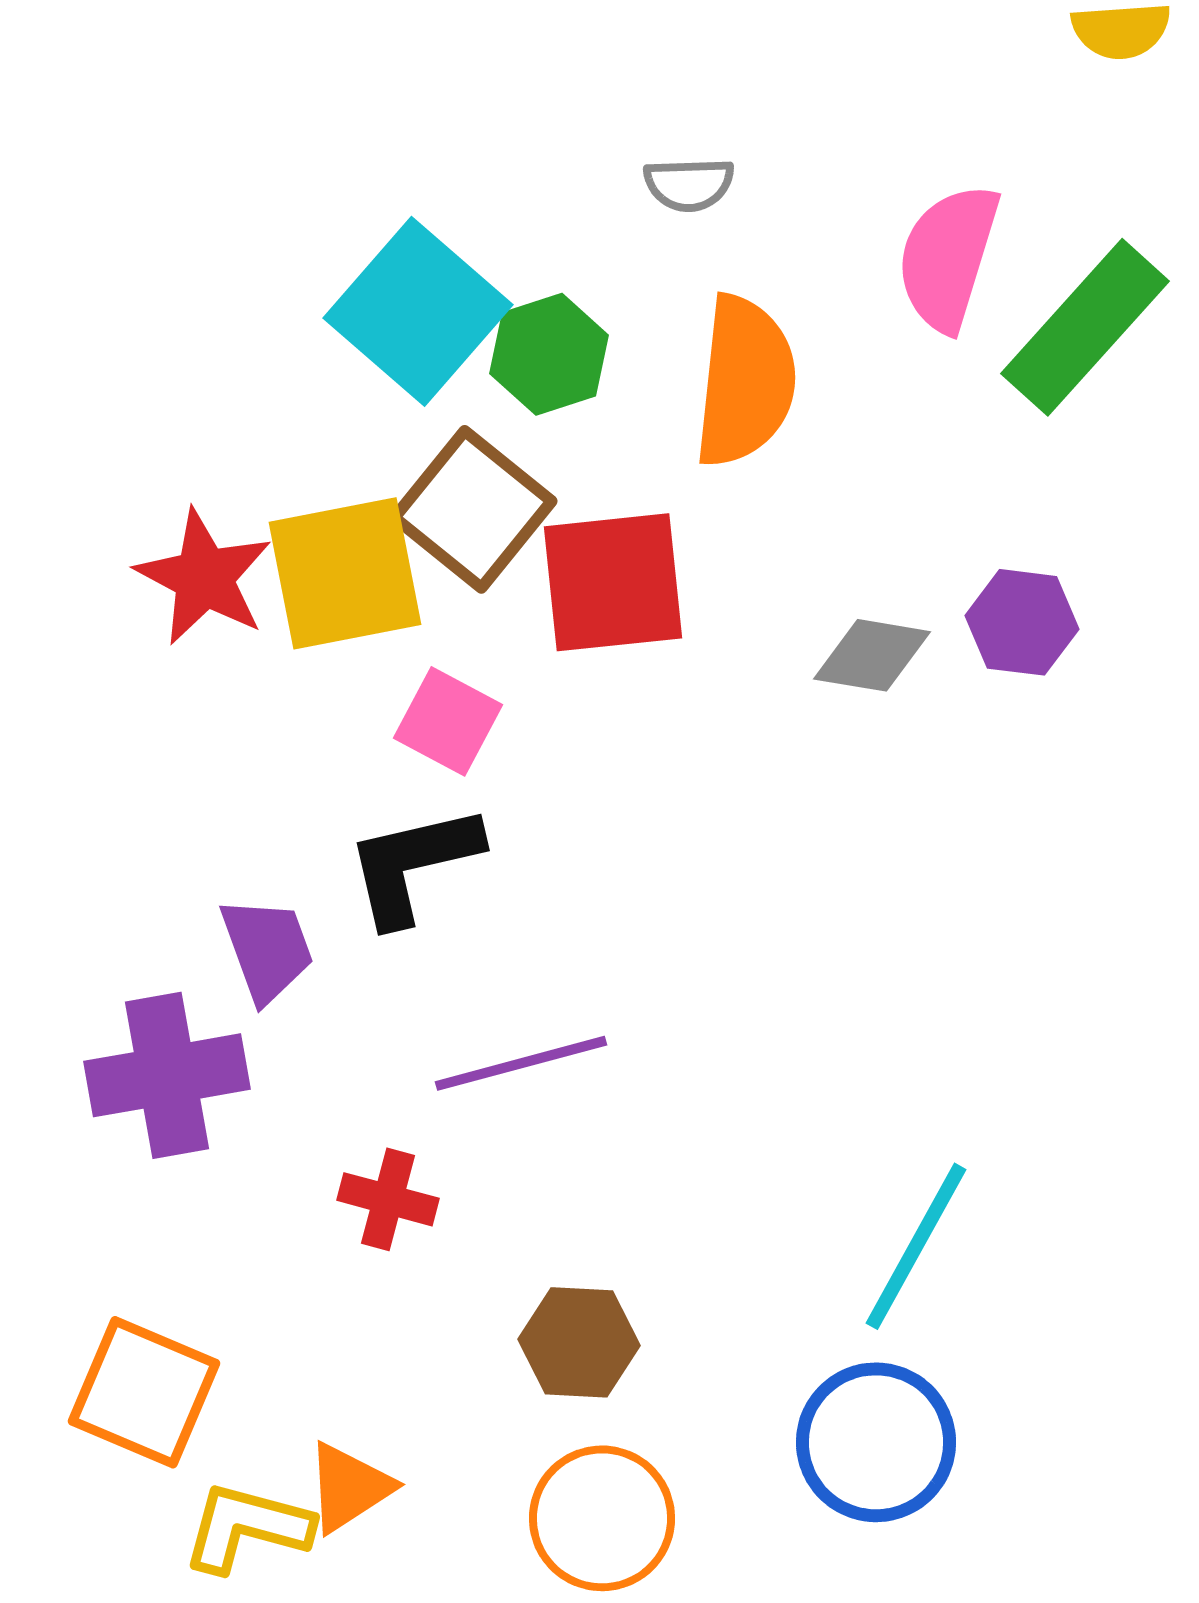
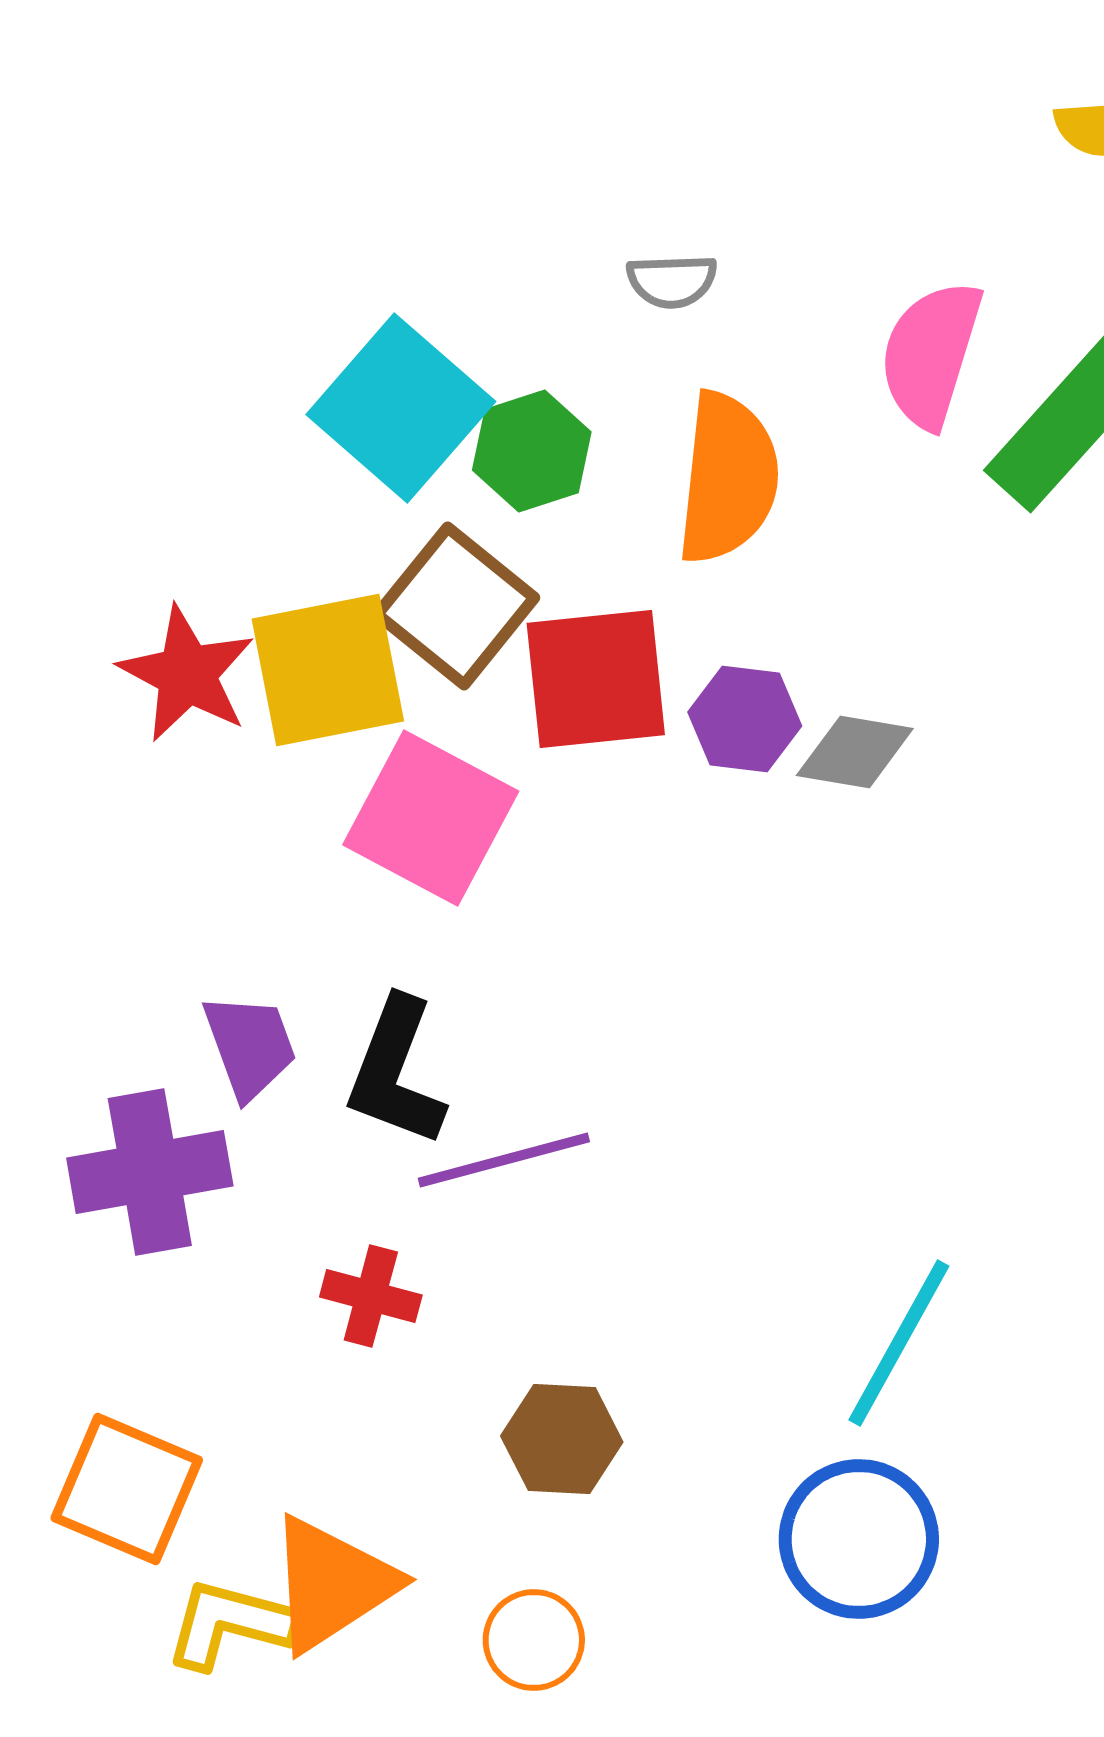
purple hexagon: (1022, 622) -> (745, 719), moved
pink square: (448, 721) -> (431, 818), size x1.6
black L-shape: (413, 864) -> (396, 1072), moved, turned -56
orange triangle: (349, 1487) -> (332, 1584), size x1.5
orange circle: (602, 1518) -> (534, 1640), moved, size x0.7

